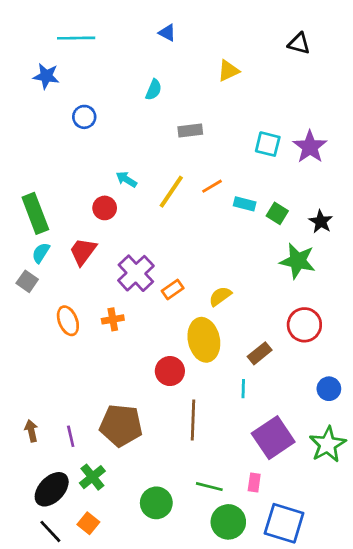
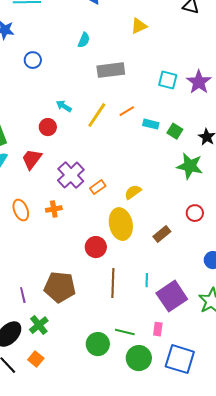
gray rectangle: (190, 130) -> (111, 70), size x1.5
red circle: (304, 325) -> (195, 213), size x0.7
cyan line: (243, 389) -> (147, 280), moved
green circle: (156, 503) -> (98, 344), moved

